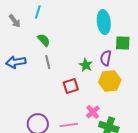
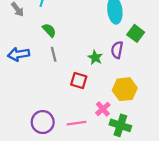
green square: (123, 43) -> (136, 33), turned 35
yellow hexagon: (110, 81) -> (125, 89), moved
red square: (71, 86) -> (79, 80), turned 35

